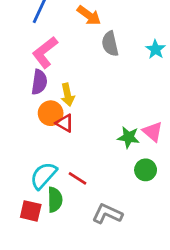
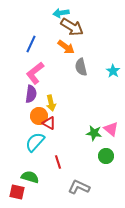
cyan semicircle: (43, 176) -> (35, 142), moved
red line: (78, 178) -> (58, 162), turned 40
green semicircle: (55, 200) -> (30, 177), moved, turned -72
red square: (31, 211) -> (17, 192), moved

